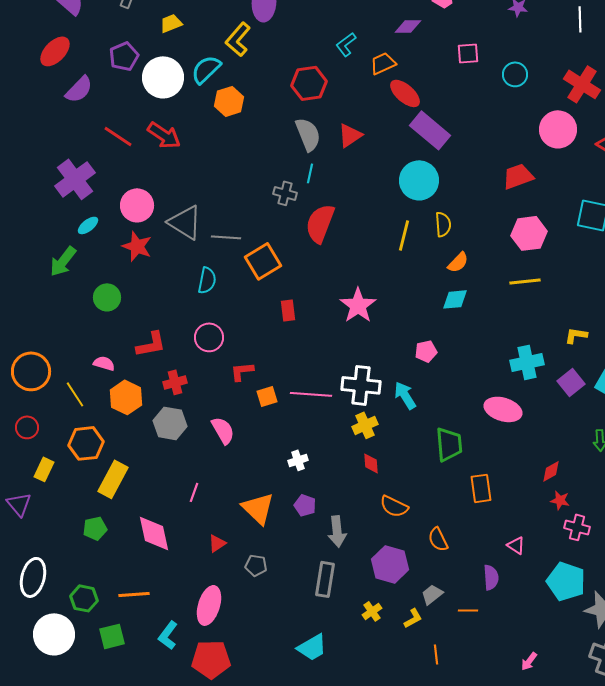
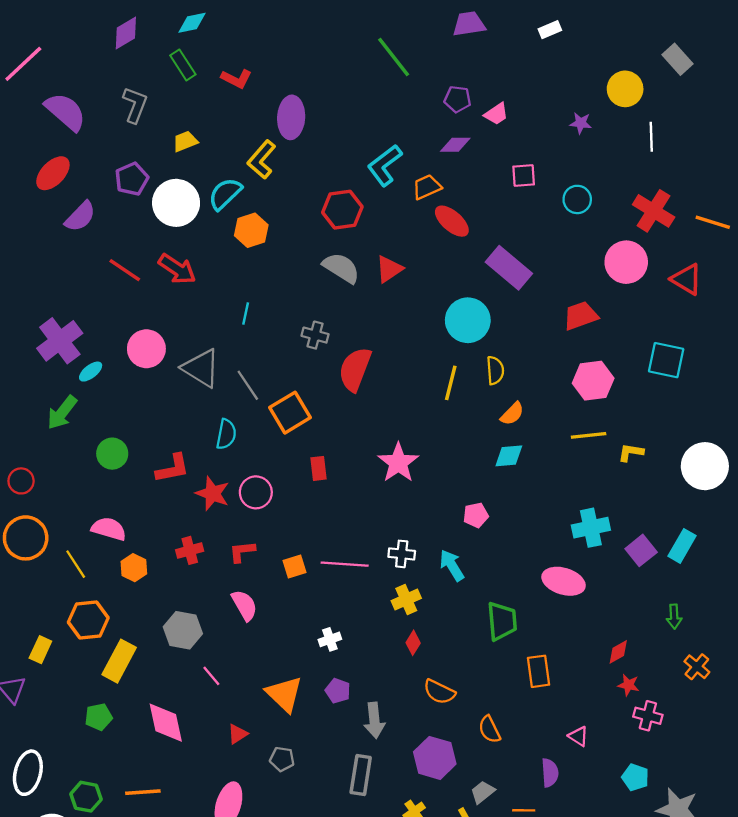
cyan L-shape: (346, 44) -> (385, 165), size x1.5
purple rectangle: (430, 130) -> (509, 268), moved
gray semicircle: (308, 134) -> (341, 268), turned -36
cyan line: (310, 173) -> (246, 313), moved
purple cross: (75, 179) -> (60, 341), moved
gray line: (226, 237) -> (248, 385), turned 52
red star: (137, 246) -> (212, 493), moved
yellow L-shape: (576, 335) -> (631, 452), moved
pink circle: (209, 337) -> (256, 492), moved
red L-shape: (151, 344) -> (173, 468), moved
pink semicircle: (104, 363) -> (109, 529), size x1.4
red L-shape: (242, 371) -> (242, 552), moved
white cross: (361, 385) -> (402, 554), size x0.6
orange hexagon: (126, 397) -> (134, 568), size x0.7
gray hexagon: (170, 423) -> (183, 630), moved
red circle: (27, 427) -> (21, 481), moved
red diamond: (371, 463) -> (413, 643), turned 35
pink line: (194, 492) -> (211, 676), turned -60
cyan pentagon: (566, 581) -> (635, 777), size x0.6

